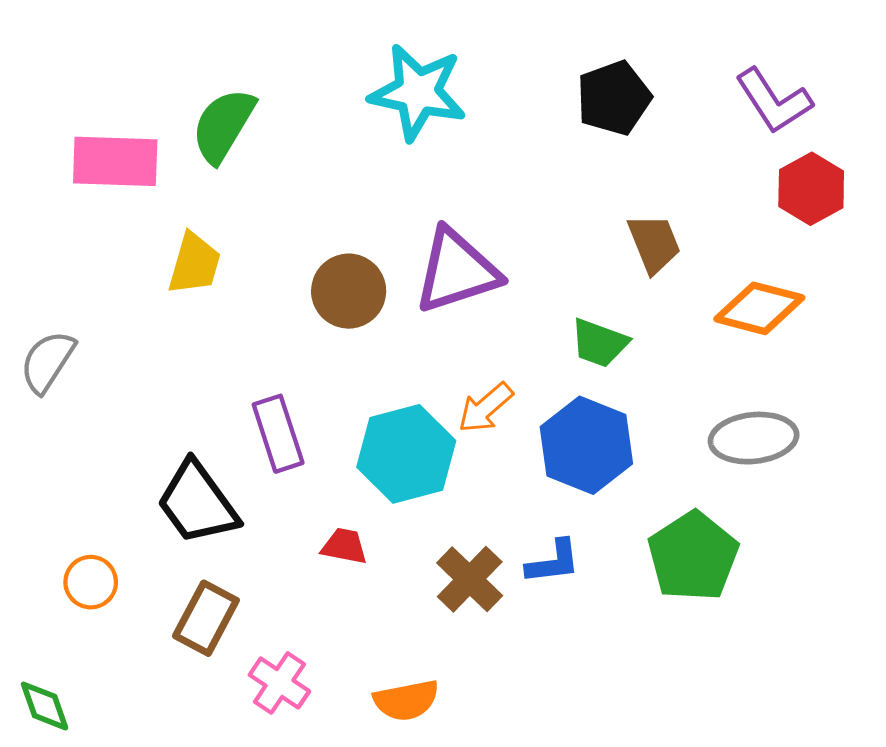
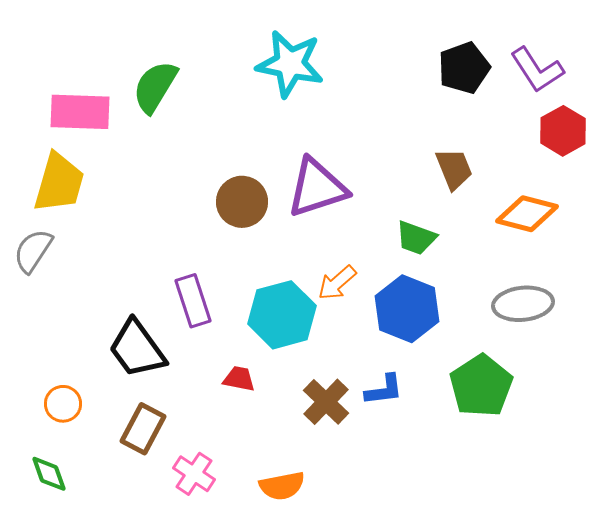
black pentagon: (614, 98) -> (464, 68), moved
yellow trapezoid: (194, 264) -> (59, 183), moved, size x1.4
green diamond: (45, 706) -> (49, 474), moved

